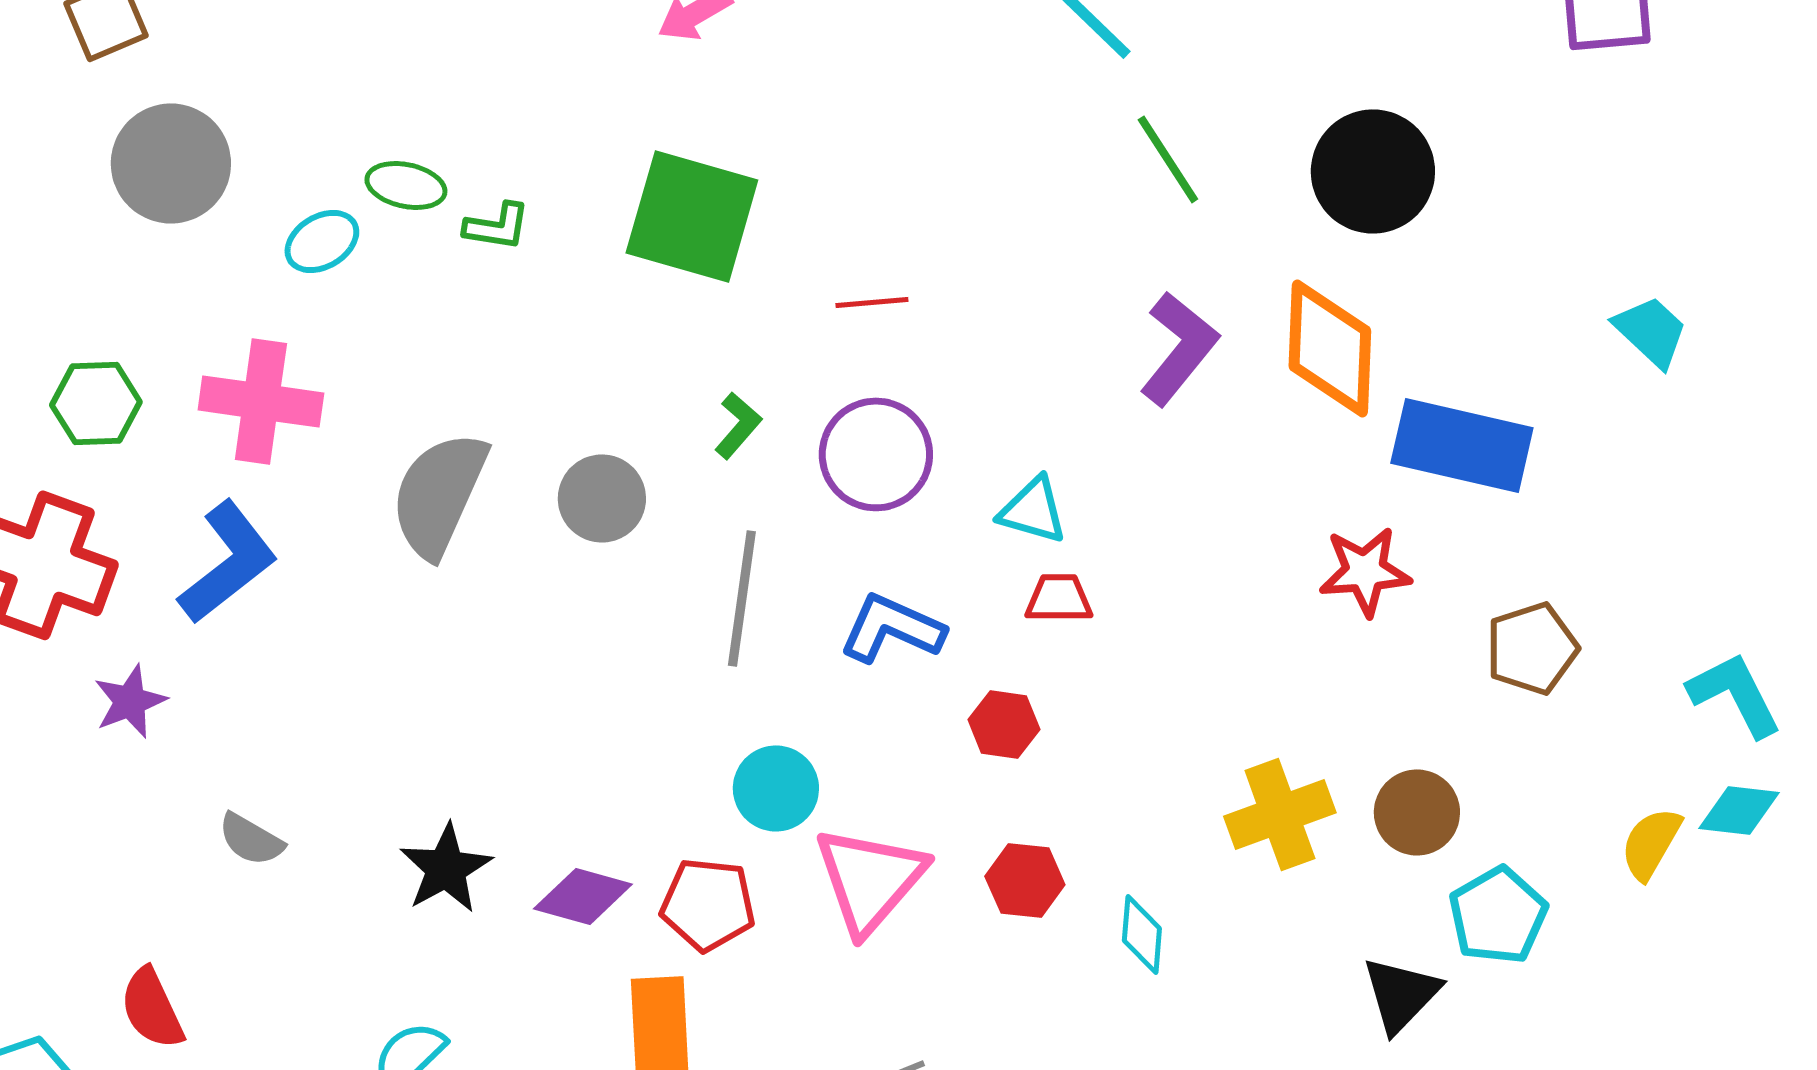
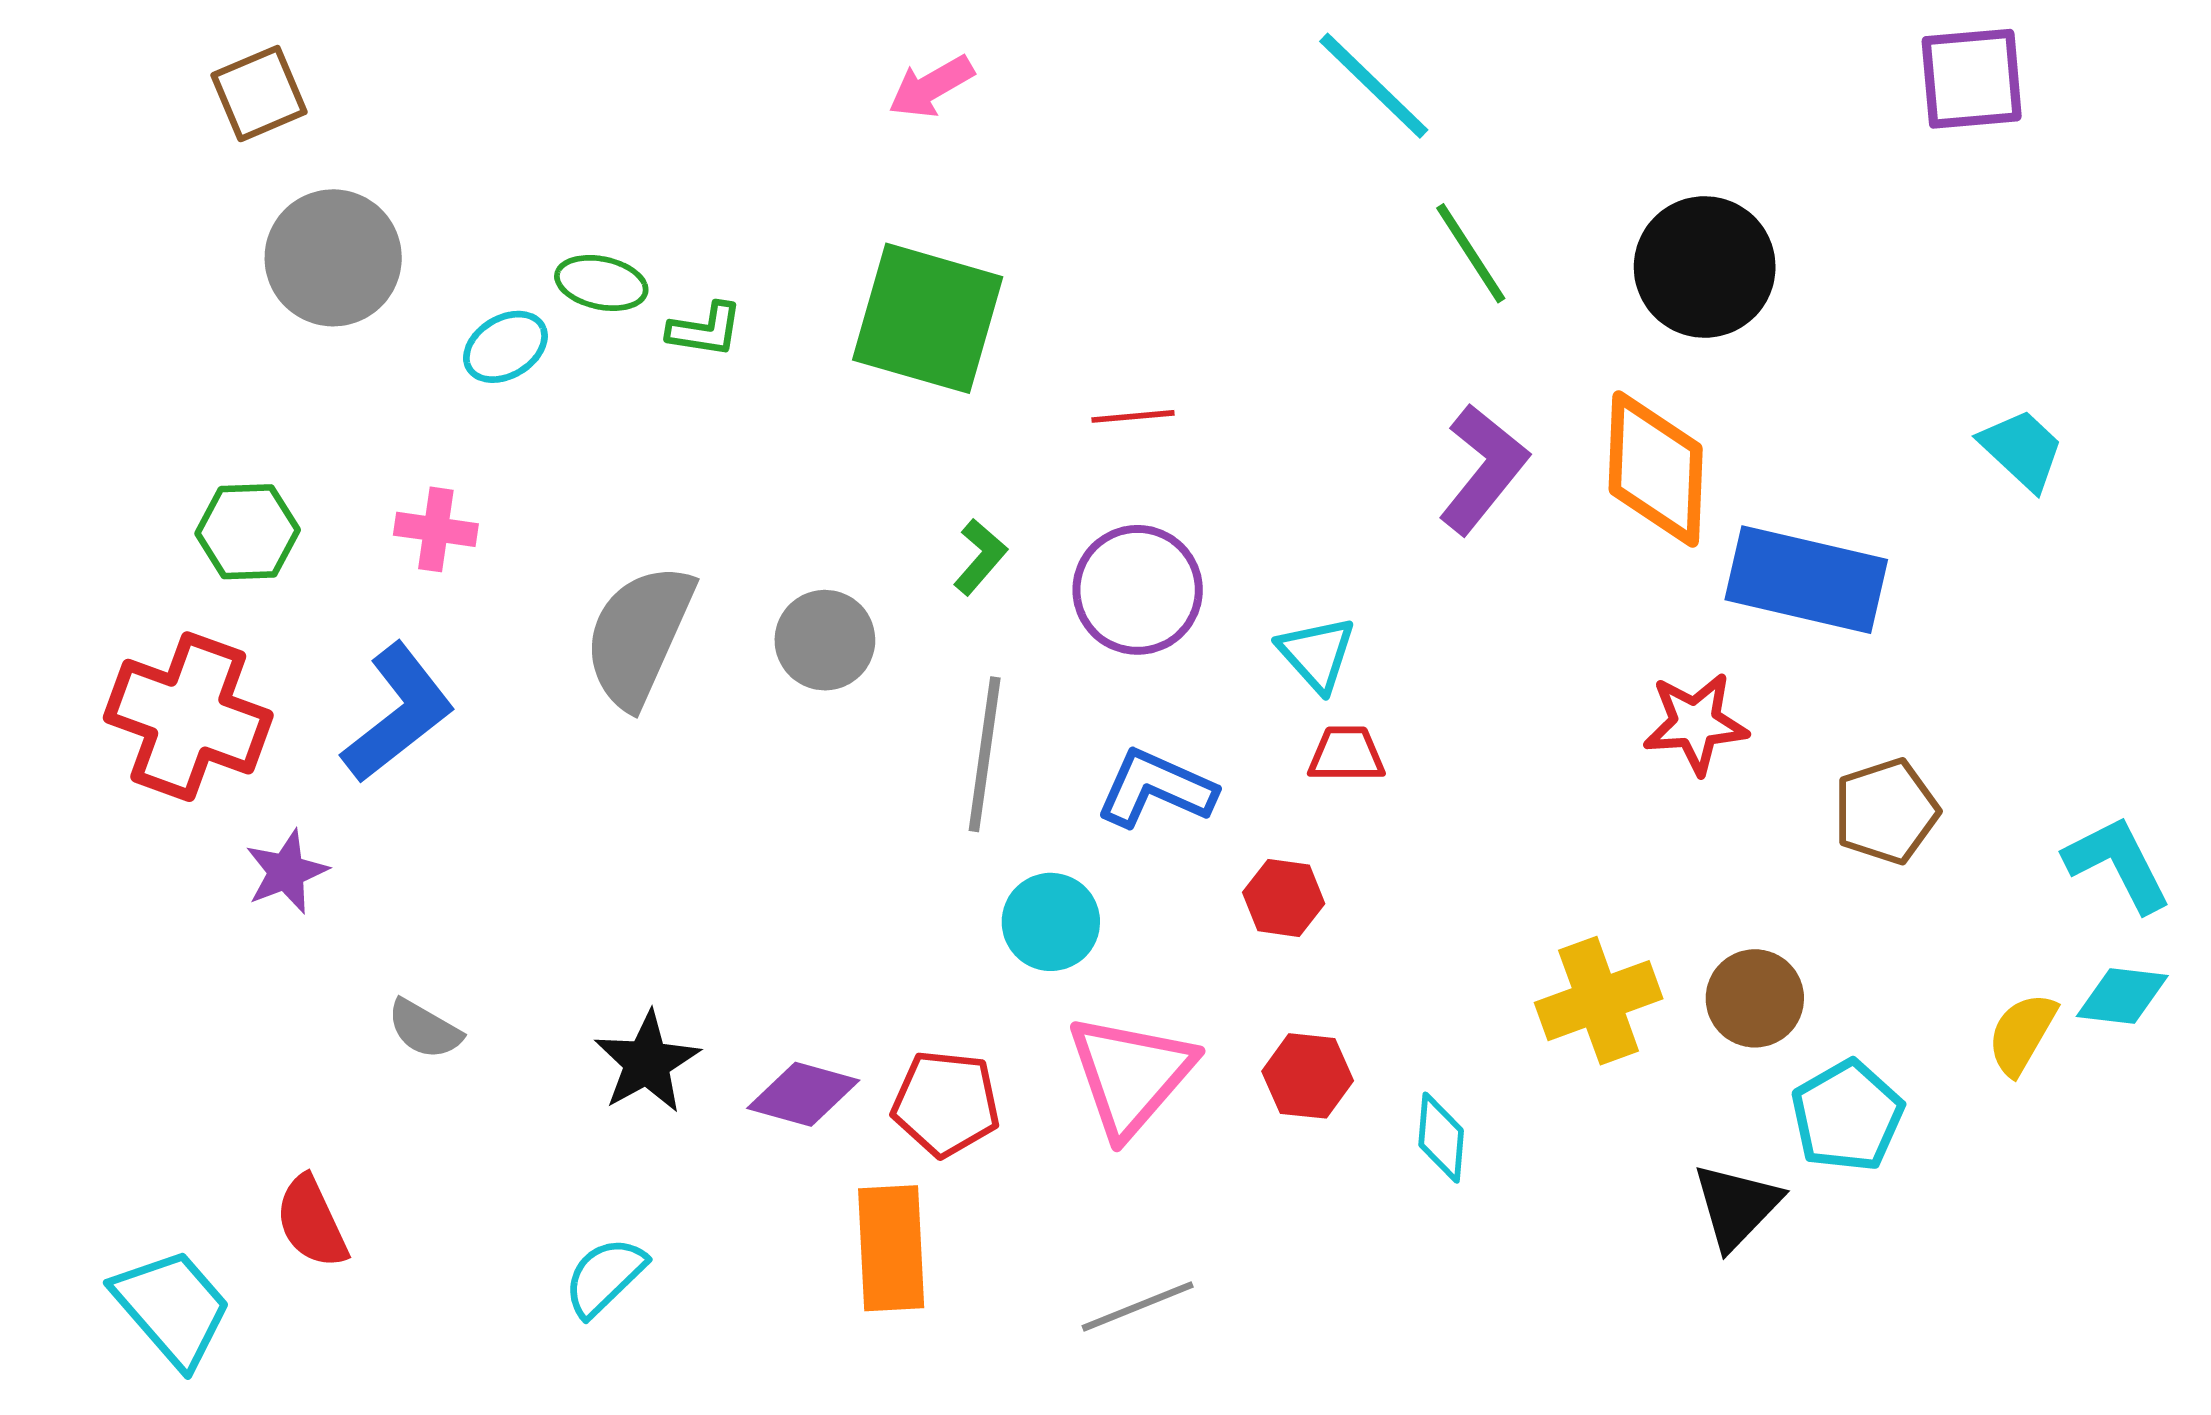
pink cross: (261, 401) -> (436, 529), size x0.6
cyan triangle: (1033, 510) -> (1317, 654), turned 32
cyan circle: (776, 788) -> (1051, 922), moved

